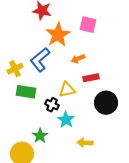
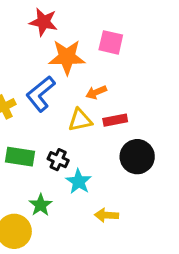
orange star: (58, 35) -> (67, 57), turned 30
yellow triangle: (67, 90) -> (80, 120), moved
green rectangle: (26, 92) -> (20, 157), moved

